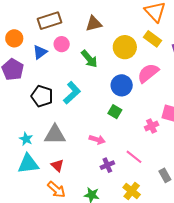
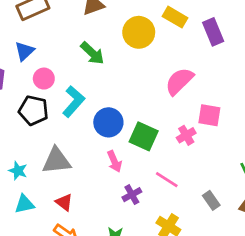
pink circle: (62, 44) -> (44, 79), moved
pink semicircle: (148, 73) -> (179, 81), moved
blue circle: (122, 85) -> (108, 122), moved
green square: (115, 112) -> (144, 136), moved, size x1.5
pink arrow: (97, 140) -> (114, 161), turned 56
cyan triangle: (28, 164) -> (24, 204), size x0.7

